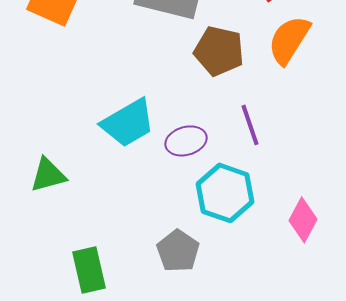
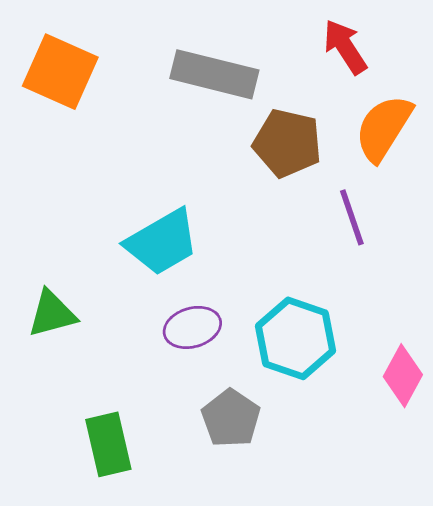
purple line: (250, 125) -> (352, 217), moved
purple ellipse: (186, 141) -> (192, 327), moved

